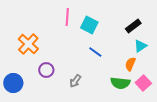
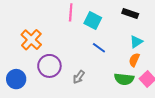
black rectangle: (133, 26) -> (130, 13), moved, turned 56
cyan triangle: (140, 46) -> (136, 42), moved
purple circle: (46, 70) -> (49, 66), size x1.5

